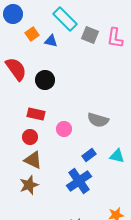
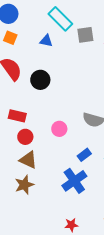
orange square: (32, 34) -> (10, 38), moved, turned -32
gray square: (90, 35) -> (85, 35), turned -30
red rectangle: (36, 114) -> (17, 116), moved

